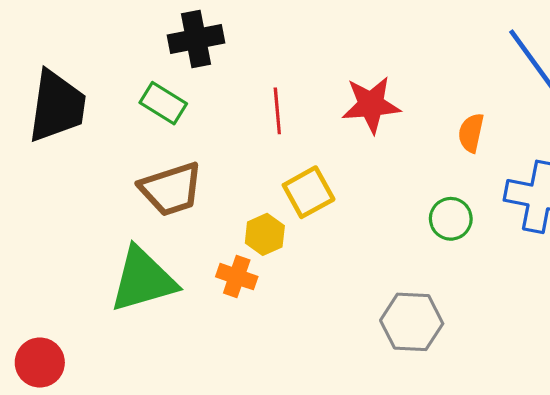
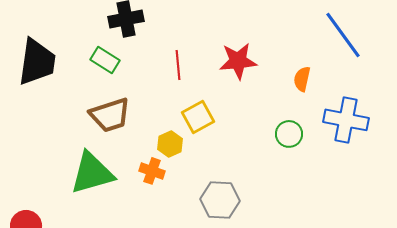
gray hexagon: (412, 322) -> (220, 200), moved

